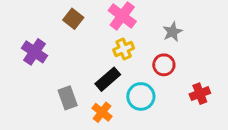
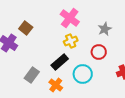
brown square: (73, 19) -> (26, 28), moved
gray rectangle: (68, 98) -> (32, 75), turned 56

